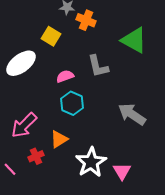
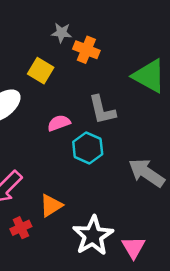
cyan hexagon: (72, 103) -> (88, 148), moved

